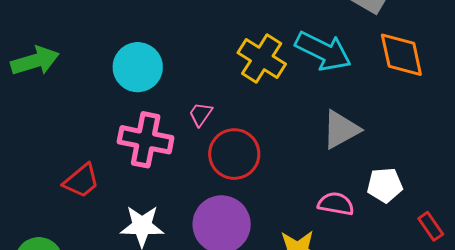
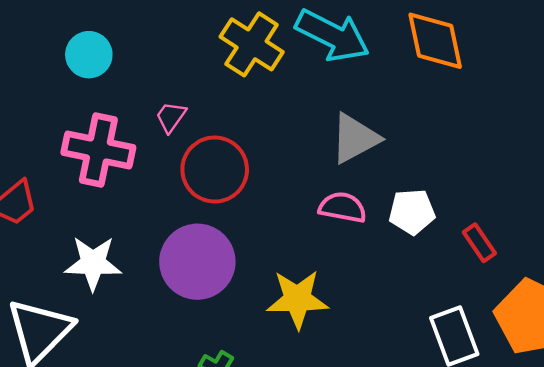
cyan circle: (138, 67) -> (89, 55), size x0.7
pink semicircle: (336, 204) -> (343, 207), moved
red rectangle: (431, 226) -> (479, 243), moved

